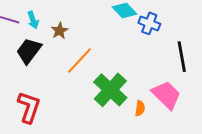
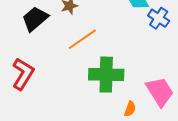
green cross: (110, 90) -> (106, 75), turned 36
orange semicircle: (140, 108) -> (130, 109), moved

